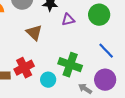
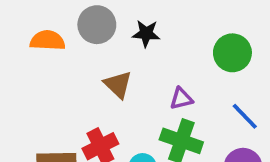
purple triangle: (68, 20) -> (181, 99), moved

